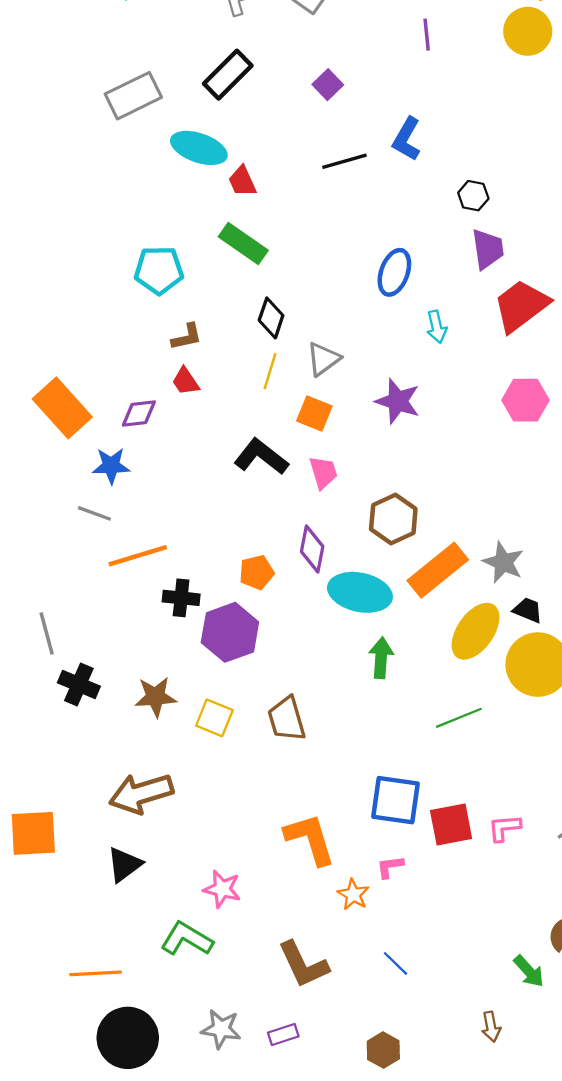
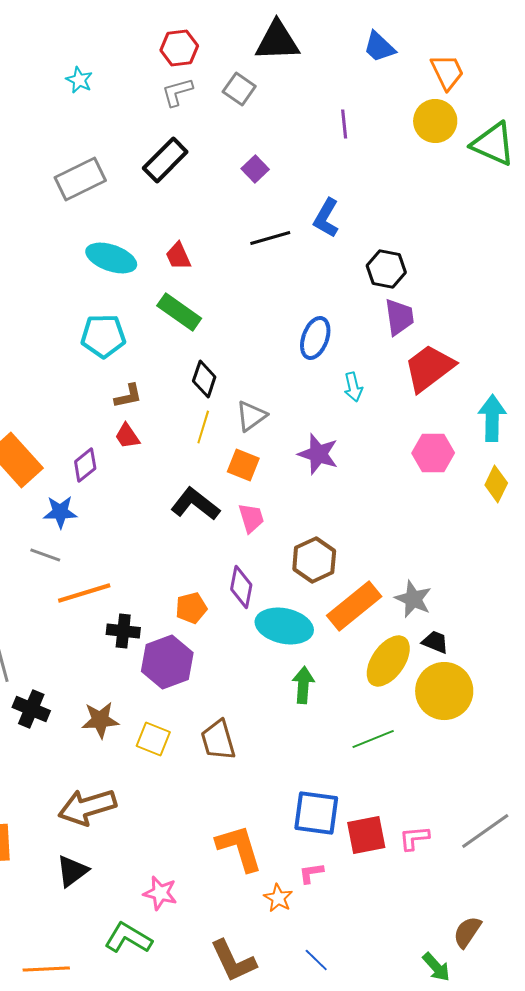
cyan ellipse: (199, 148) -> (111, 258), moved
black hexagon: (473, 196) -> (386, 269), size x1.4
purple diamond: (139, 413) -> (85, 465), turned -32

